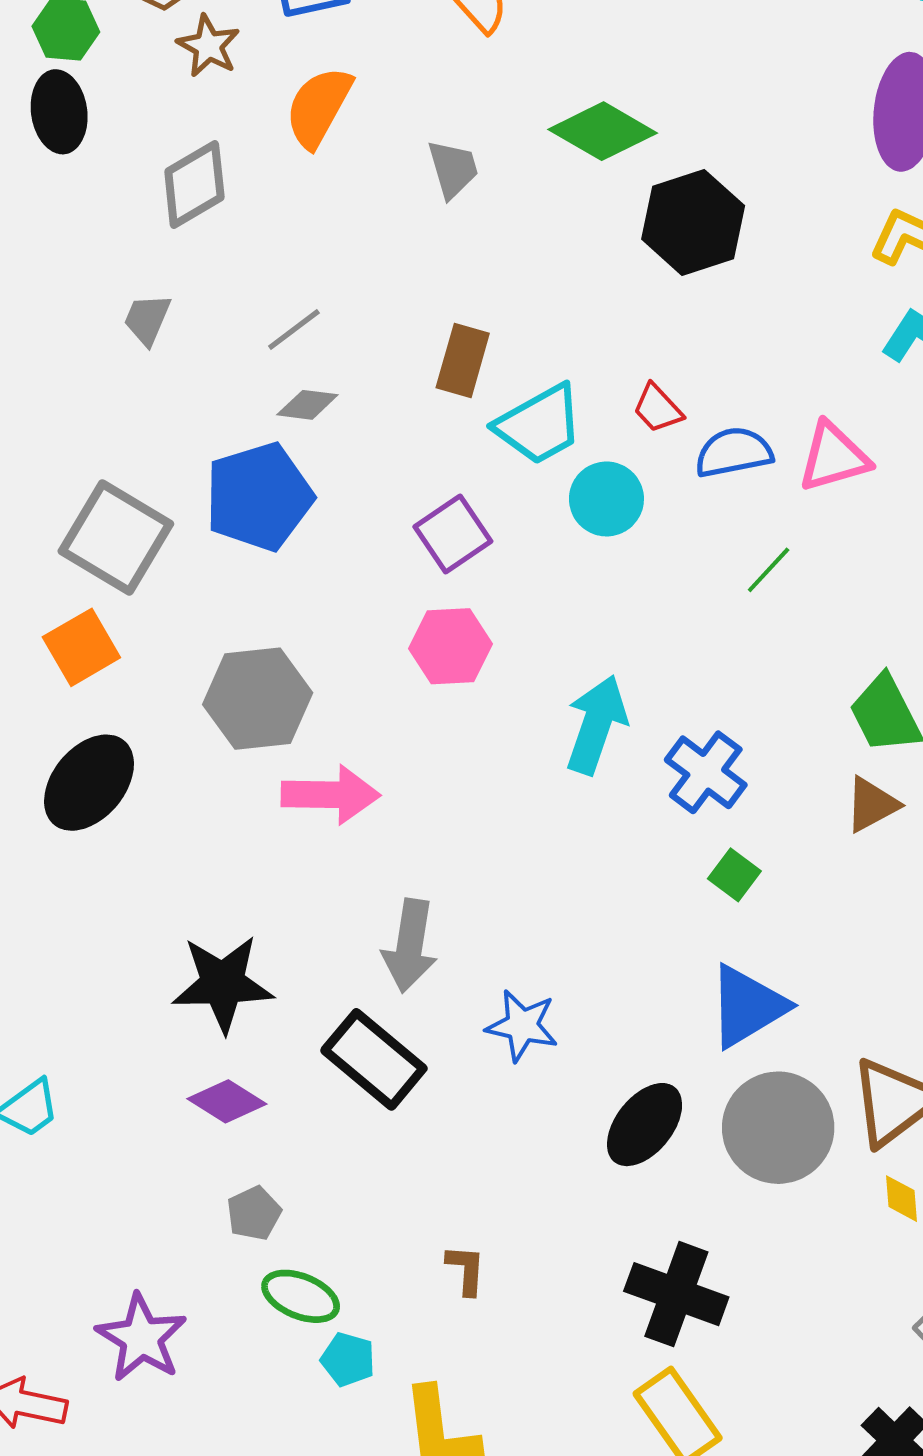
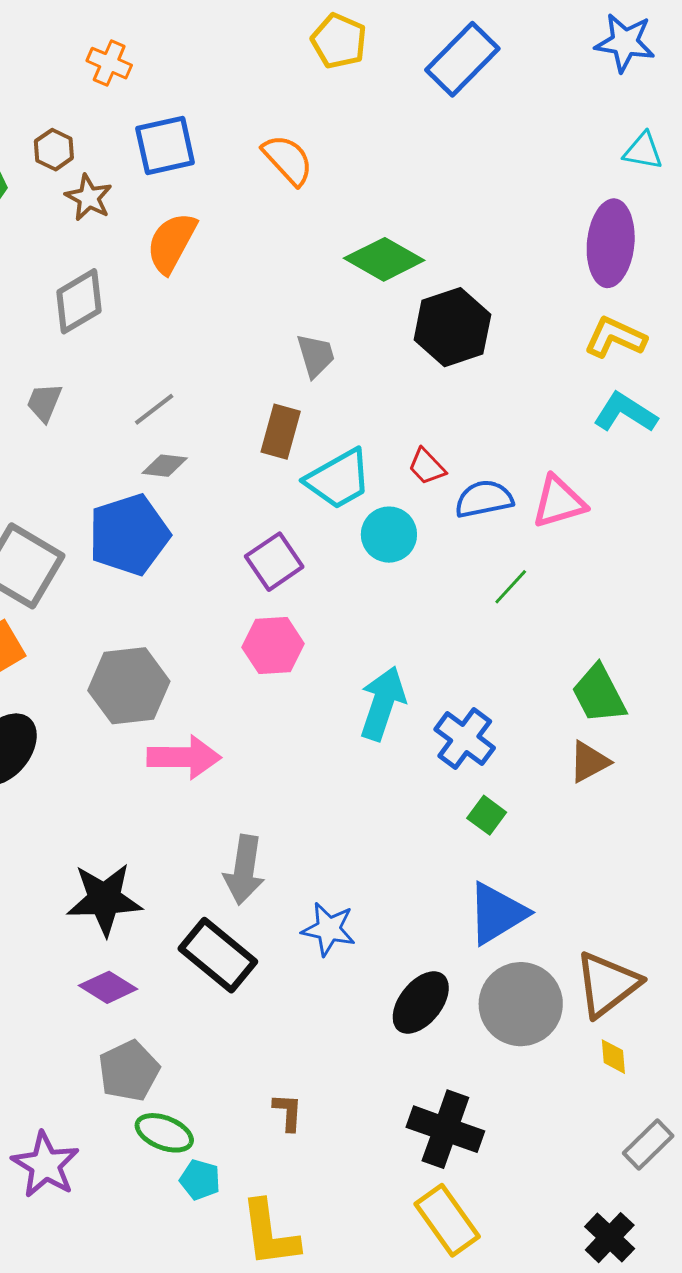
gray trapezoid: (453, 169) -> (316, 356), moved
gray pentagon: (254, 1213) -> (129, 1071), size x1.5

